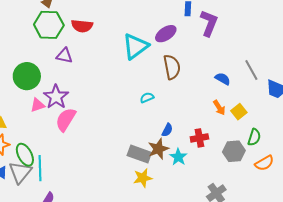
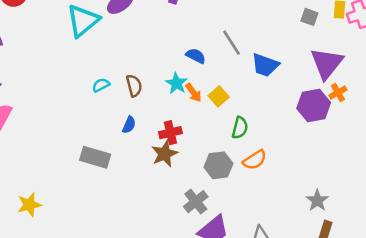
brown semicircle: (172, 67) -> (134, 86), moved, size x0.7
brown star: (158, 149) -> (165, 154), moved
gray hexagon: (234, 151) -> (218, 165), moved
cyan star: (178, 157) -> (176, 83), moved
yellow star: (143, 178) -> (29, 205), moved

